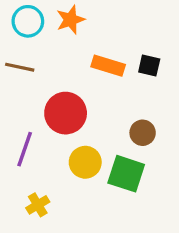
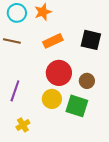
orange rectangle: (108, 66) -> (53, 41), moved, turned -42
black square: (149, 66) -> (91, 40), size x1.5
red circle: (66, 113) -> (59, 73), moved

